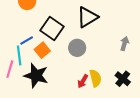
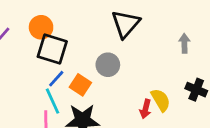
black square: (52, 28) -> (52, 49), moved
gray circle: (77, 48) -> (108, 65), moved

